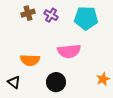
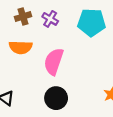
pink semicircle: (69, 51) -> (54, 61), moved, turned 115
orange semicircle: (30, 60) -> (21, 47), moved

